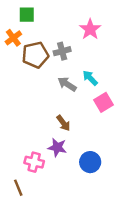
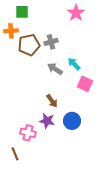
pink star: (90, 29) -> (76, 13), moved
orange cross: (13, 38) -> (11, 31), turned 32
pink square: (104, 102) -> (85, 84), turned -35
blue circle: (90, 162) -> (72, 121), moved

